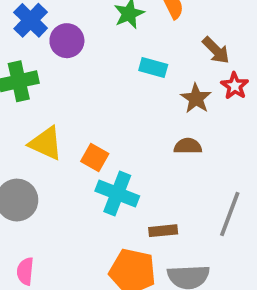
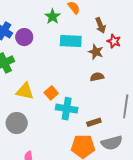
brown arrow: (216, 50) -> (100, 25), turned 35
cyan rectangle: (153, 67) -> (71, 41), size x1.5
orange square: (95, 157) -> (51, 93), turned 32

